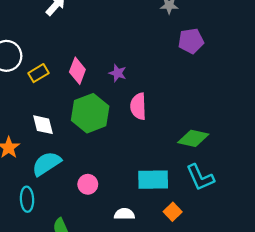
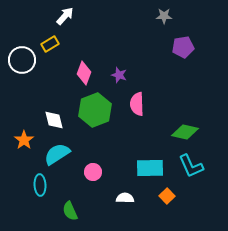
yellow rectangle: (38, 73) -> (50, 44), moved

